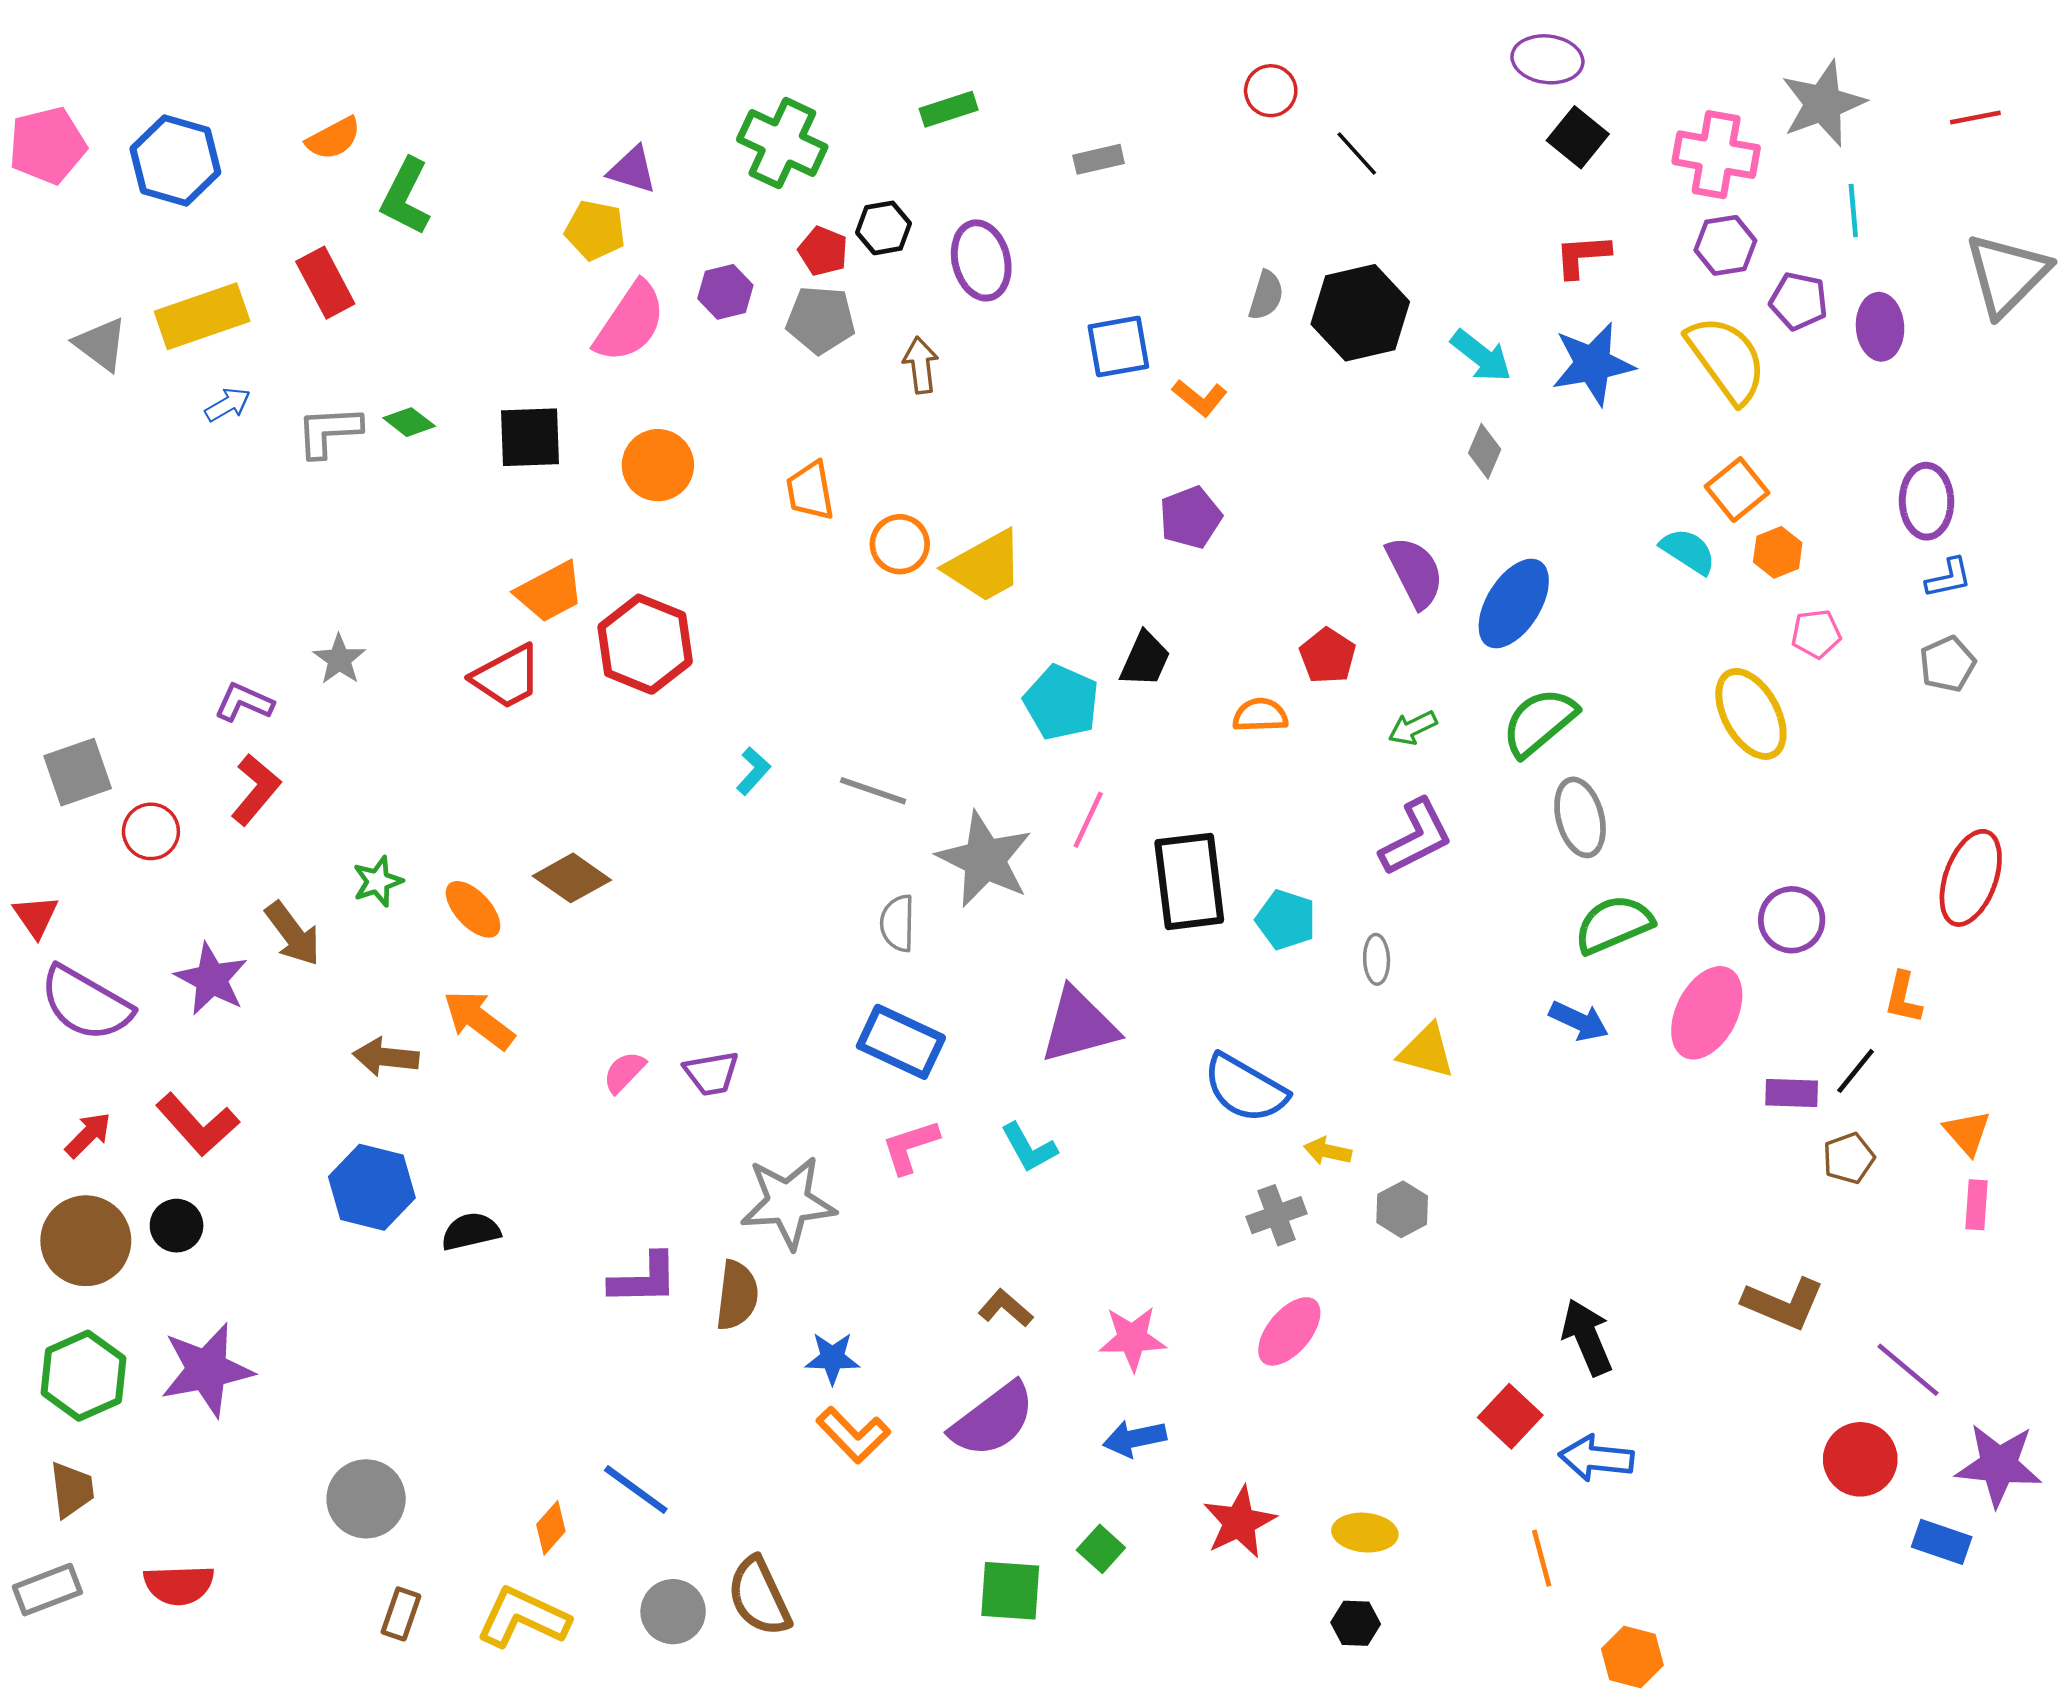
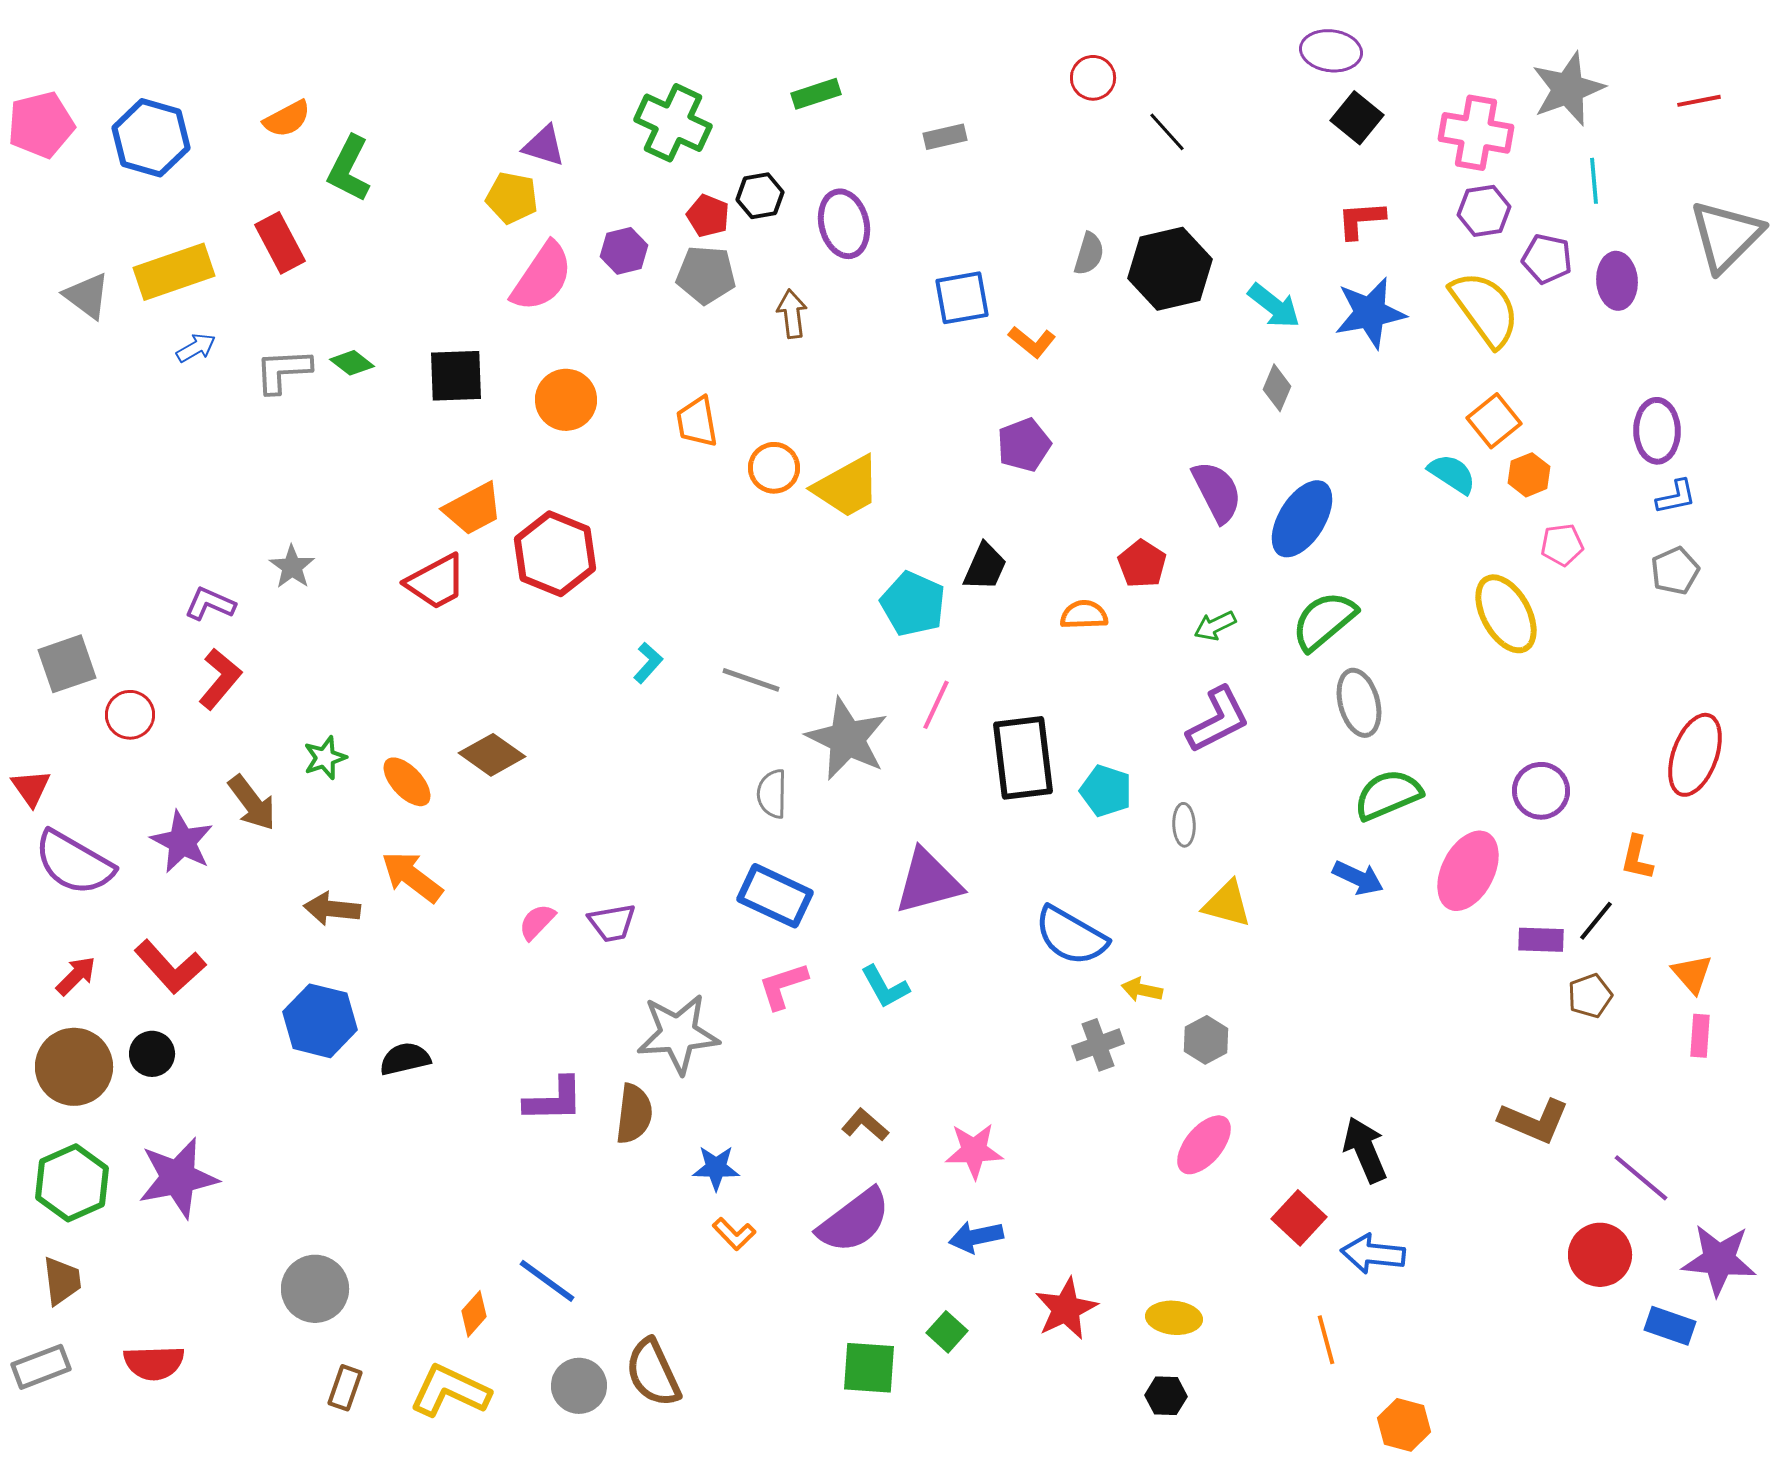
pink ellipse: (1289, 1331) -> (1204, 1145), moved
orange L-shape: (853, 1435) -> (734, 1234), size x0.7

